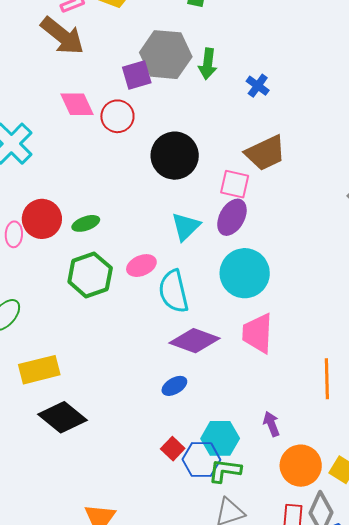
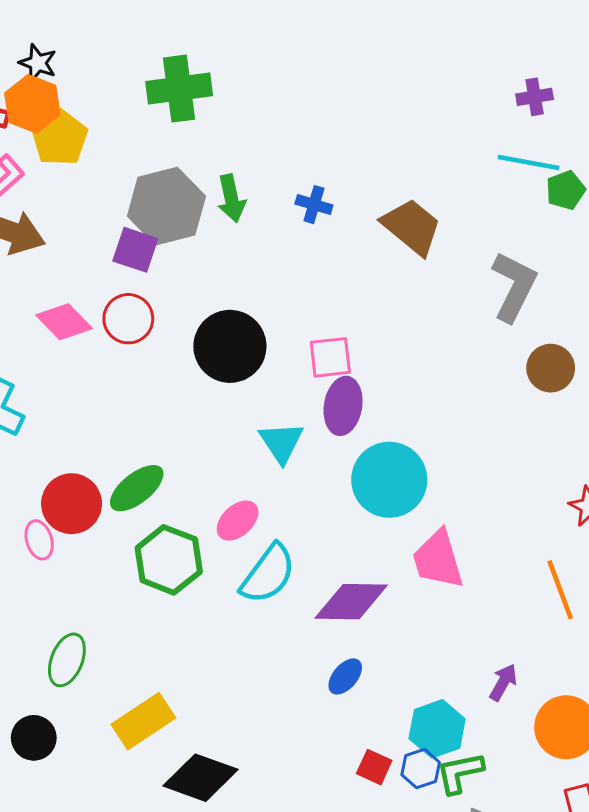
purple square: (137, 75) -> (135, 250), turned -36
brown trapezoid: (265, 153) -> (412, 227), moved, turned -96
green ellipse: (86, 223) -> (137, 488), size x1.4
cyan semicircle: (174, 291) -> (268, 574), moved, turned -111
purple arrow: (271, 424) -> (503, 682), turned 70
blue hexagon: (201, 460) -> (421, 769), size x0.7

